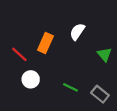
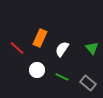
white semicircle: (77, 32) -> (62, 49), moved
white circle: (31, 79) -> (37, 70), moved

